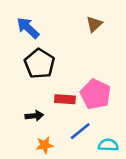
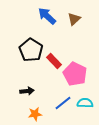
blue arrow: (28, 28) -> (47, 16), moved
red rectangle: (65, 99) -> (54, 61), moved, turned 42
cyan semicircle: (108, 145) -> (85, 103), moved

